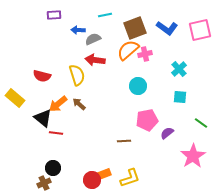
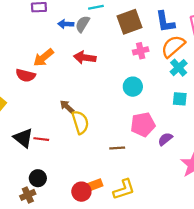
blue L-shape: (167, 28) -> (165, 22), turned 45
gray semicircle: (93, 39) -> (83, 24), moved, turned -35
orange semicircle: (128, 50) -> (173, 46), moved
yellow semicircle: (77, 75) -> (80, 122), moved
orange arrow: (58, 104) -> (43, 58), moved
black triangle: (43, 118) -> (23, 138), moved

